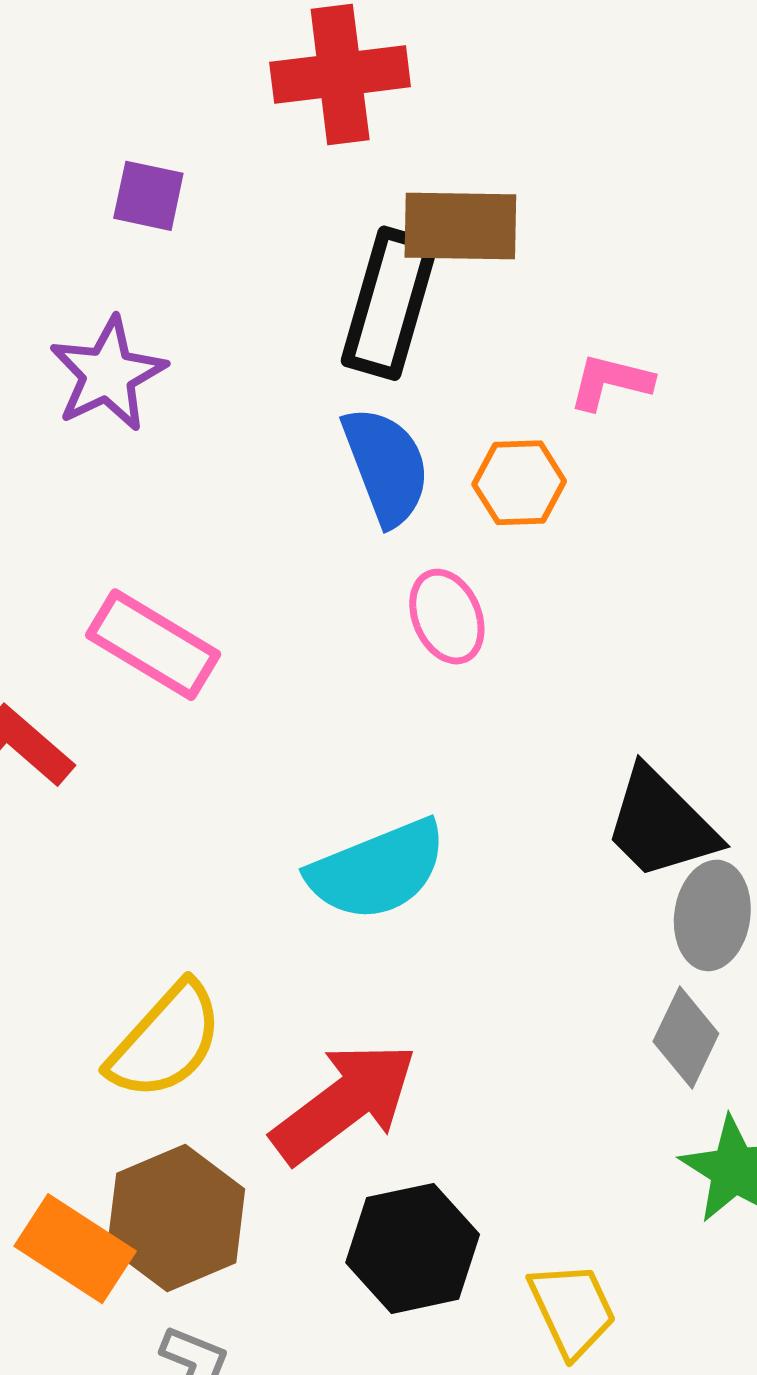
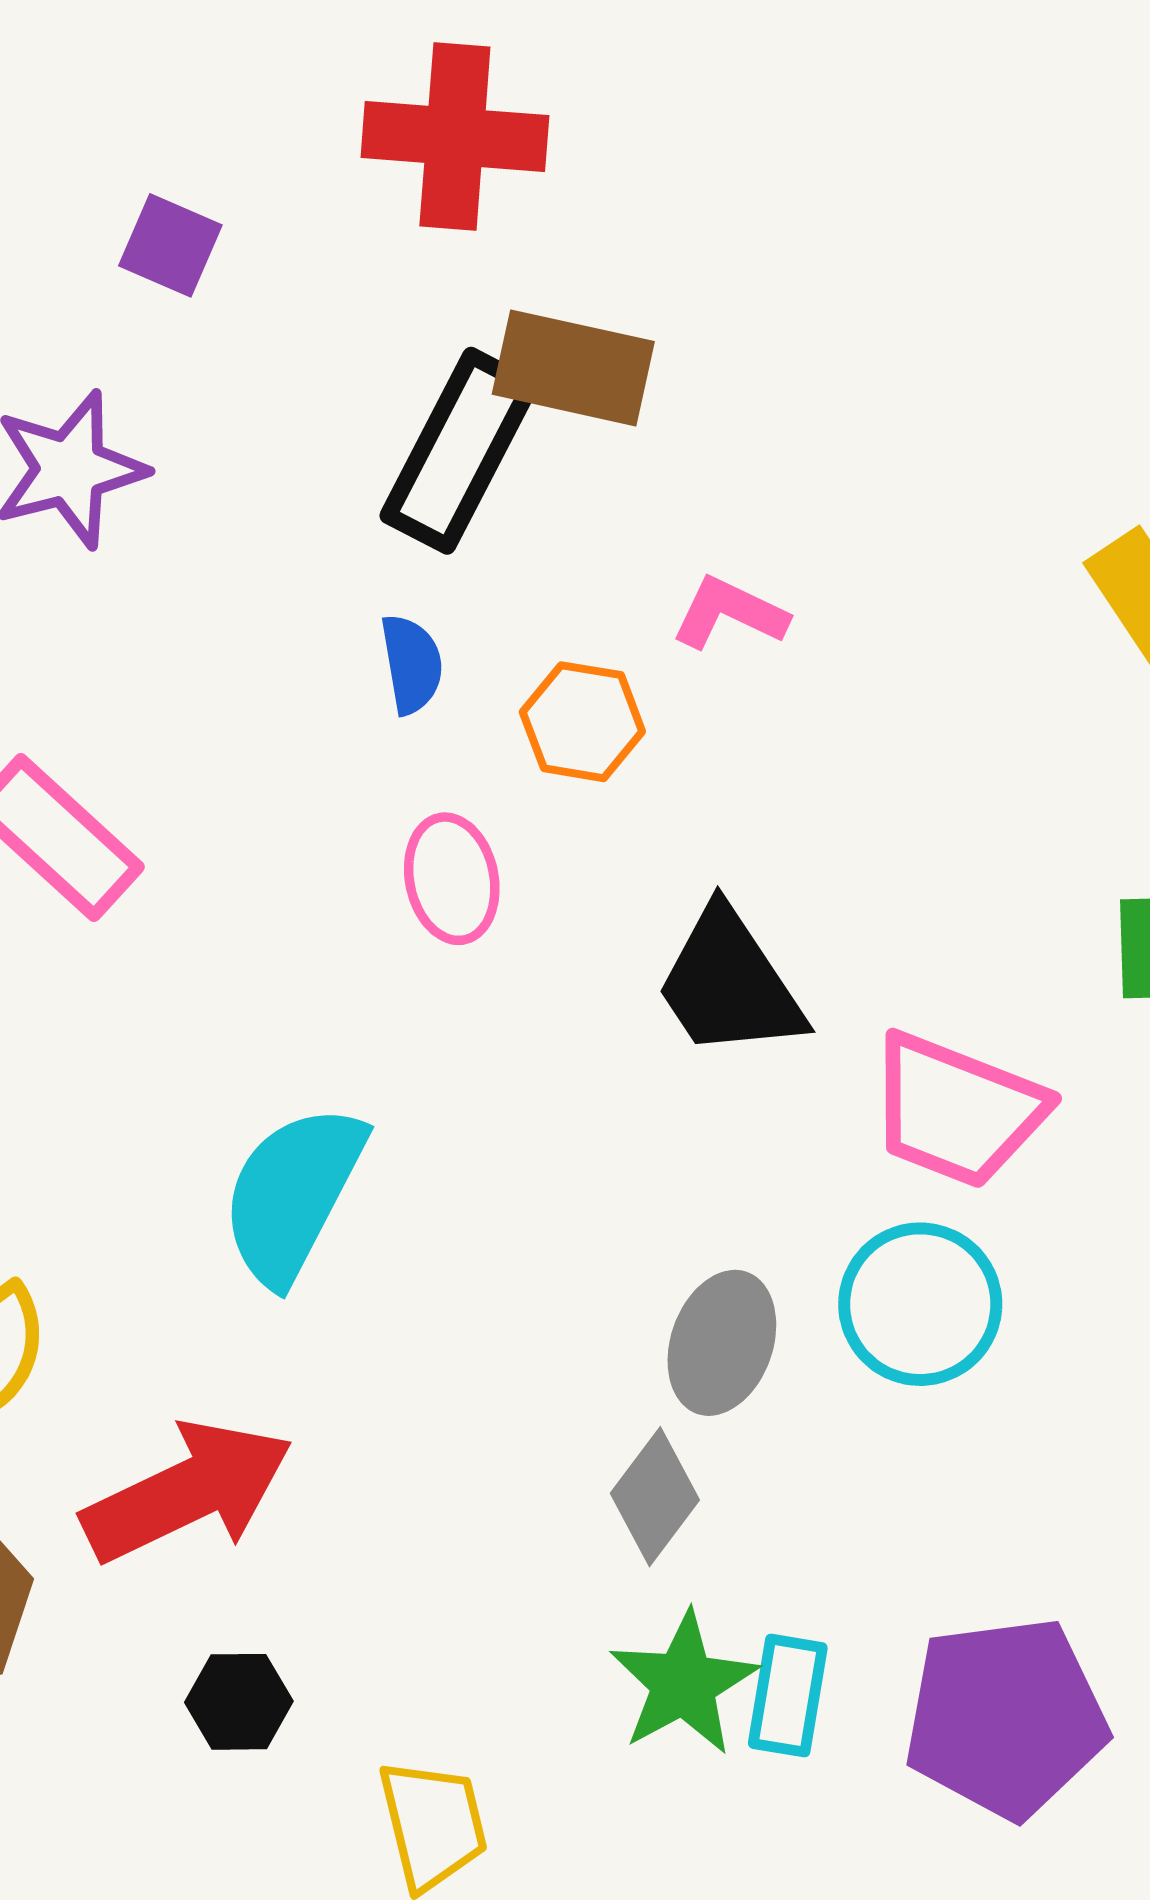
blue semicircle: (386, 466) -> (412, 664), size x0.6
black trapezoid: (661, 824) -> (729, 984), moved
cyan semicircle: (377, 870) -> (293, 1194), turned 128
black hexagon: (413, 1248) -> (239, 1702), size x0.6

